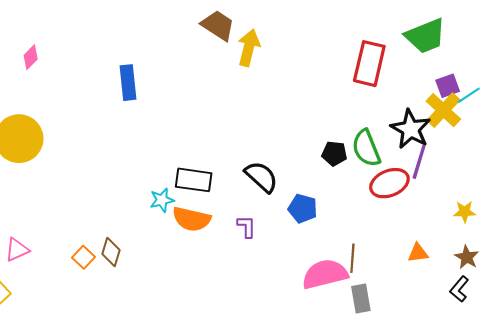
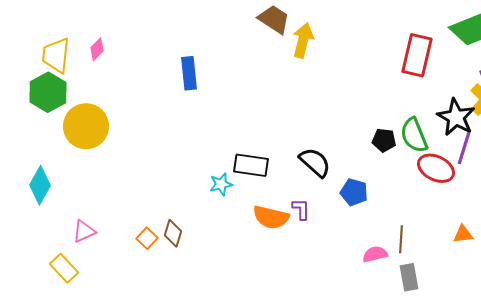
red ellipse: (389, 183) -> (436, 168), turned 48
orange semicircle: (192, 219) -> (271, 217), moved
pink semicircle: (325, 274) -> (375, 254), size x0.6

